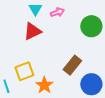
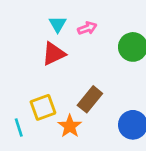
brown rectangle: (72, 65) -> (90, 99), moved

